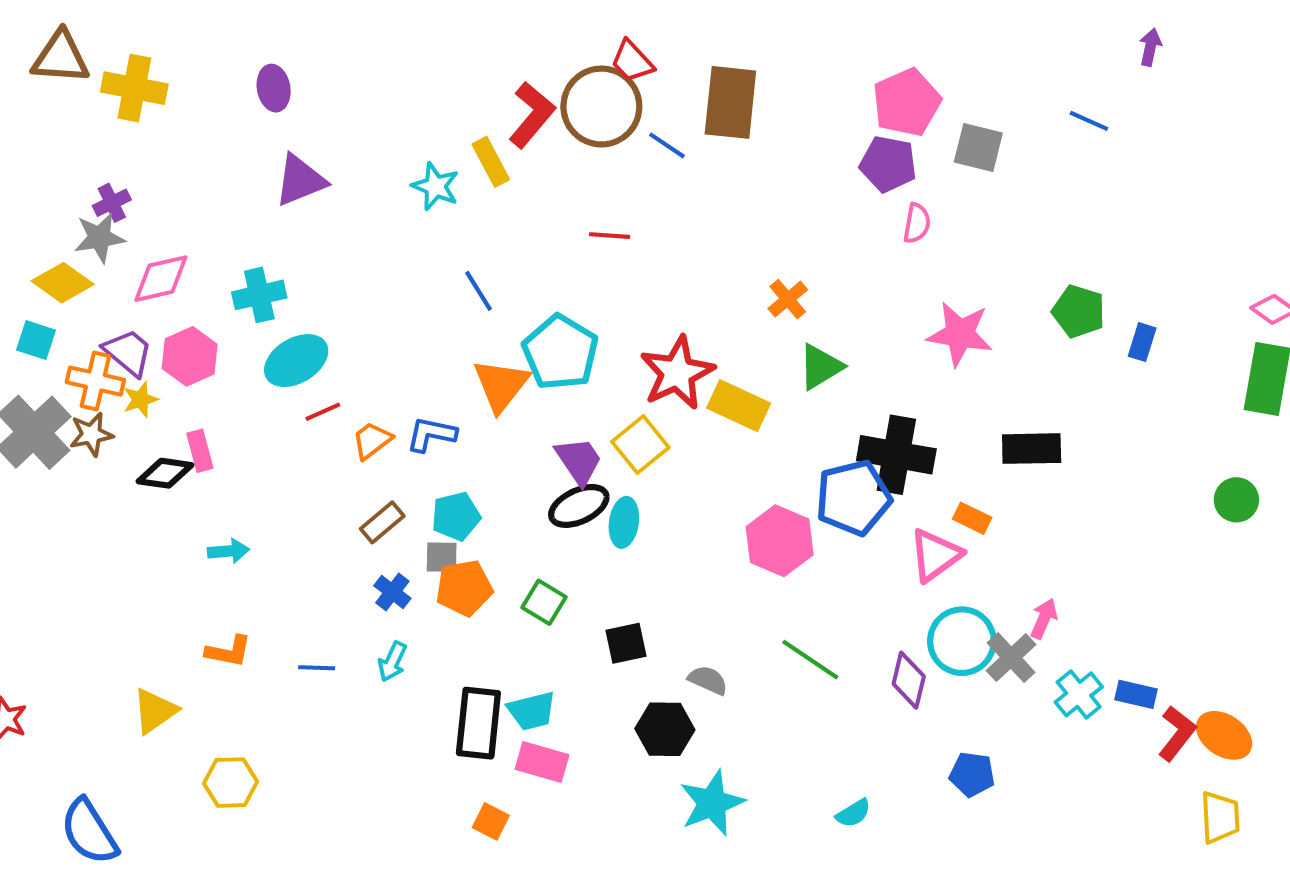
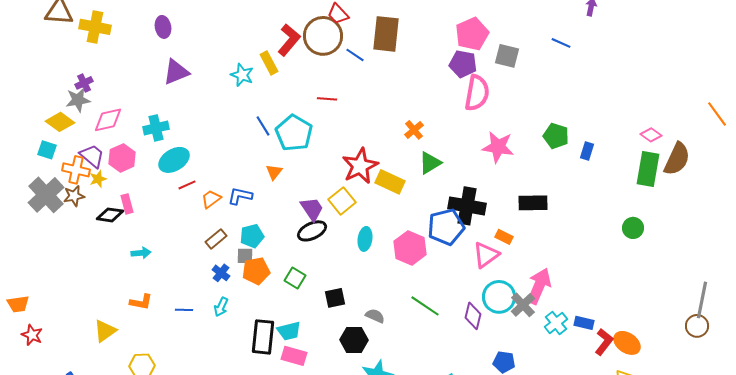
pink semicircle: (917, 223) -> (477, 93), size x1.8
cyan pentagon: (560, 352) -> (294, 133), moved
orange triangle: (501, 385) -> (274, 172), size x0.6
cyan ellipse: (624, 522) -> (365, 239), moved
pink arrow: (1044, 619) -> (539, 286), size x1.8

